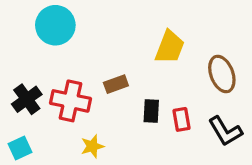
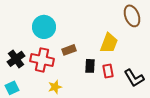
cyan circle: (55, 25) -> (44, 27), moved
yellow trapezoid: (170, 47) -> (109, 43), moved
brown ellipse: (222, 74) -> (132, 16), moved

